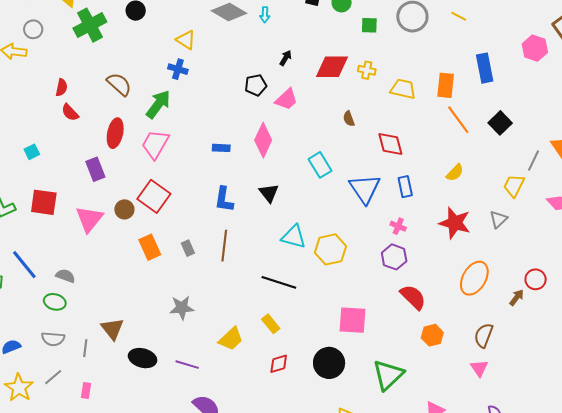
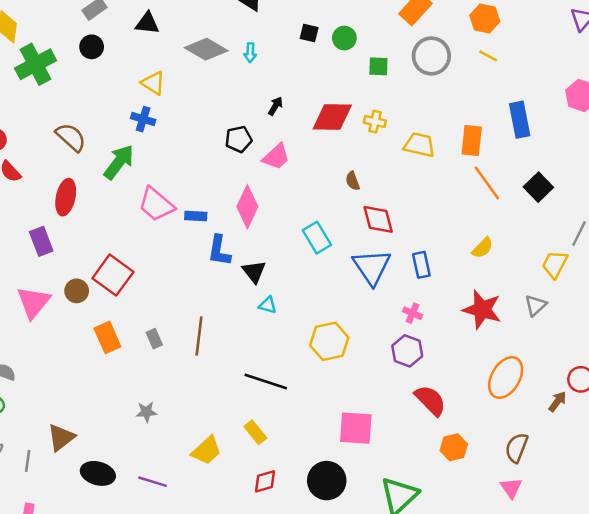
pink trapezoid: (155, 144) -> (156, 204), moved, turned -80
red diamond: (390, 144) -> (378, 219), moved
blue L-shape: (224, 199) -> (219, 251), moved
cyan triangle: (294, 237) -> (268, 305), moved, size x0.6
gray star: (182, 308) -> (146, 412), size x0.7
brown triangle: (112, 329) -> (61, 437), turned 30

